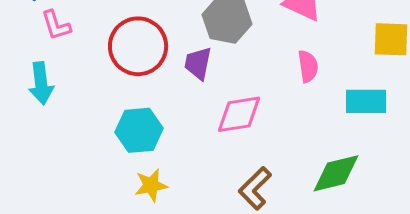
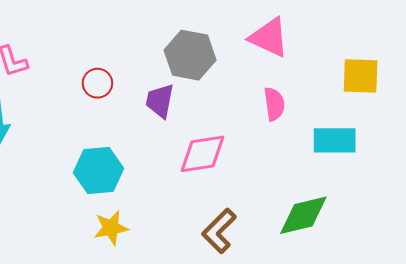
red circle: (138, 46) -> (97, 83), size x0.5

